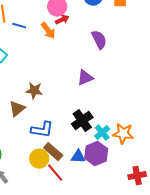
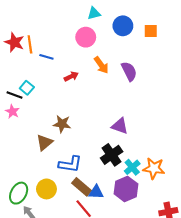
red arrow: (62, 20) -> (71, 76), moved
orange arrow: (48, 31) -> (101, 65), moved
purple triangle: (85, 78) -> (120, 126), moved, turned 42
blue triangle: (78, 157) -> (96, 192), moved
yellow circle: (39, 159) -> (46, 189), moved

